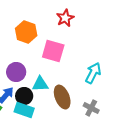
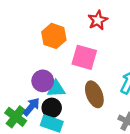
cyan triangle: (40, 84) -> (56, 89), moved
brown ellipse: (62, 97) -> (94, 94), moved

